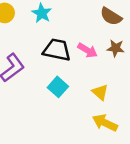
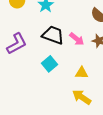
yellow triangle: (100, 92) -> (82, 73), turned -48

